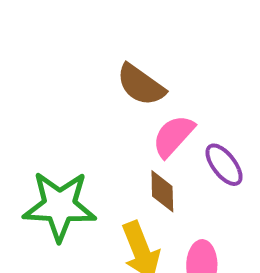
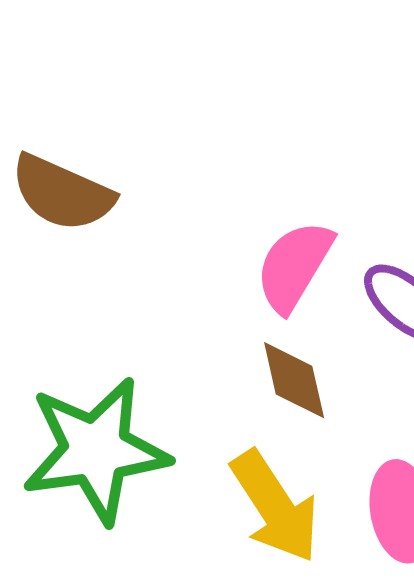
brown semicircle: (141, 85) -> (62, 193), moved

